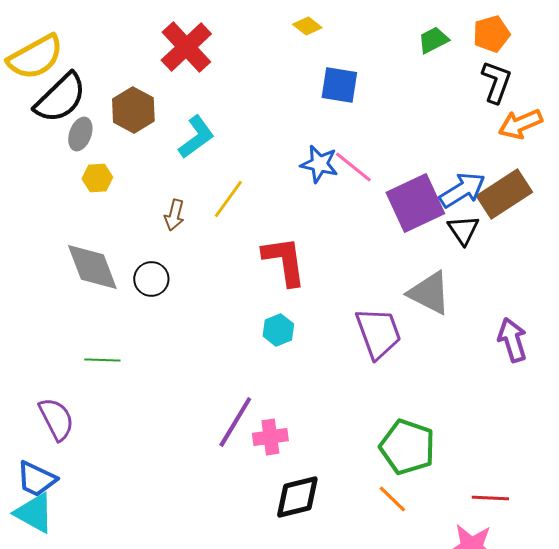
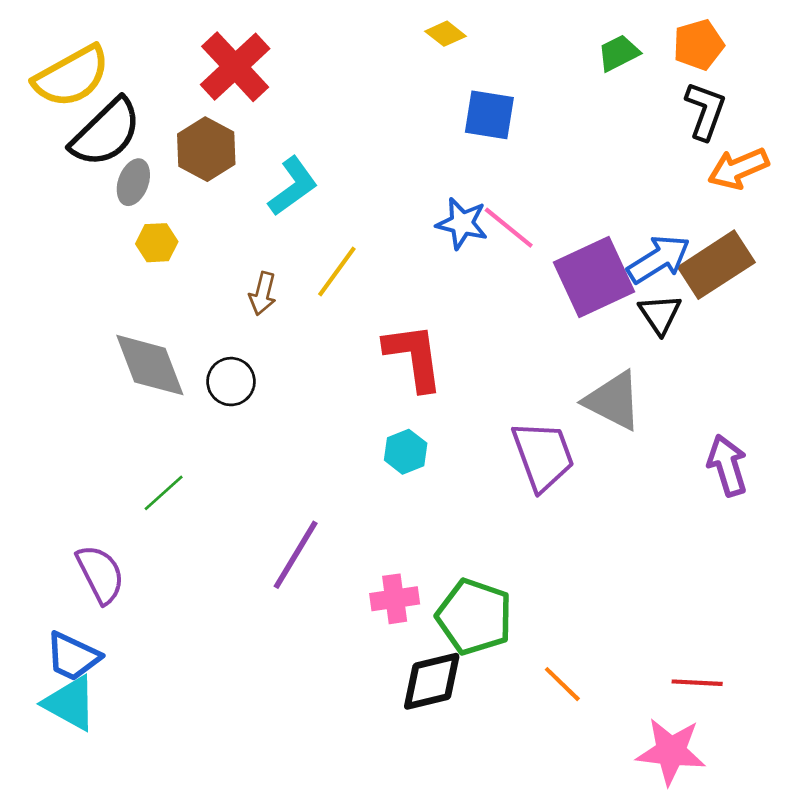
red cross: (186, 47) -> (235, 67), moved
green line: (102, 360) -> (164, 493), turned -44
purple line: (235, 422) -> (296, 555), moved
green pentagon: (407, 447) -> (474, 617), moved

